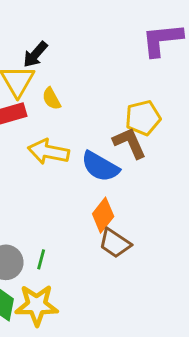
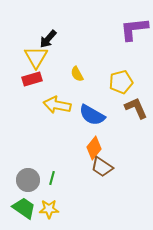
yellow semicircle: (51, 99) -> (77, 74), moved
brown L-shape: (130, 143) -> (136, 108), moved
yellow star: (37, 305) -> (49, 209), size x0.7

